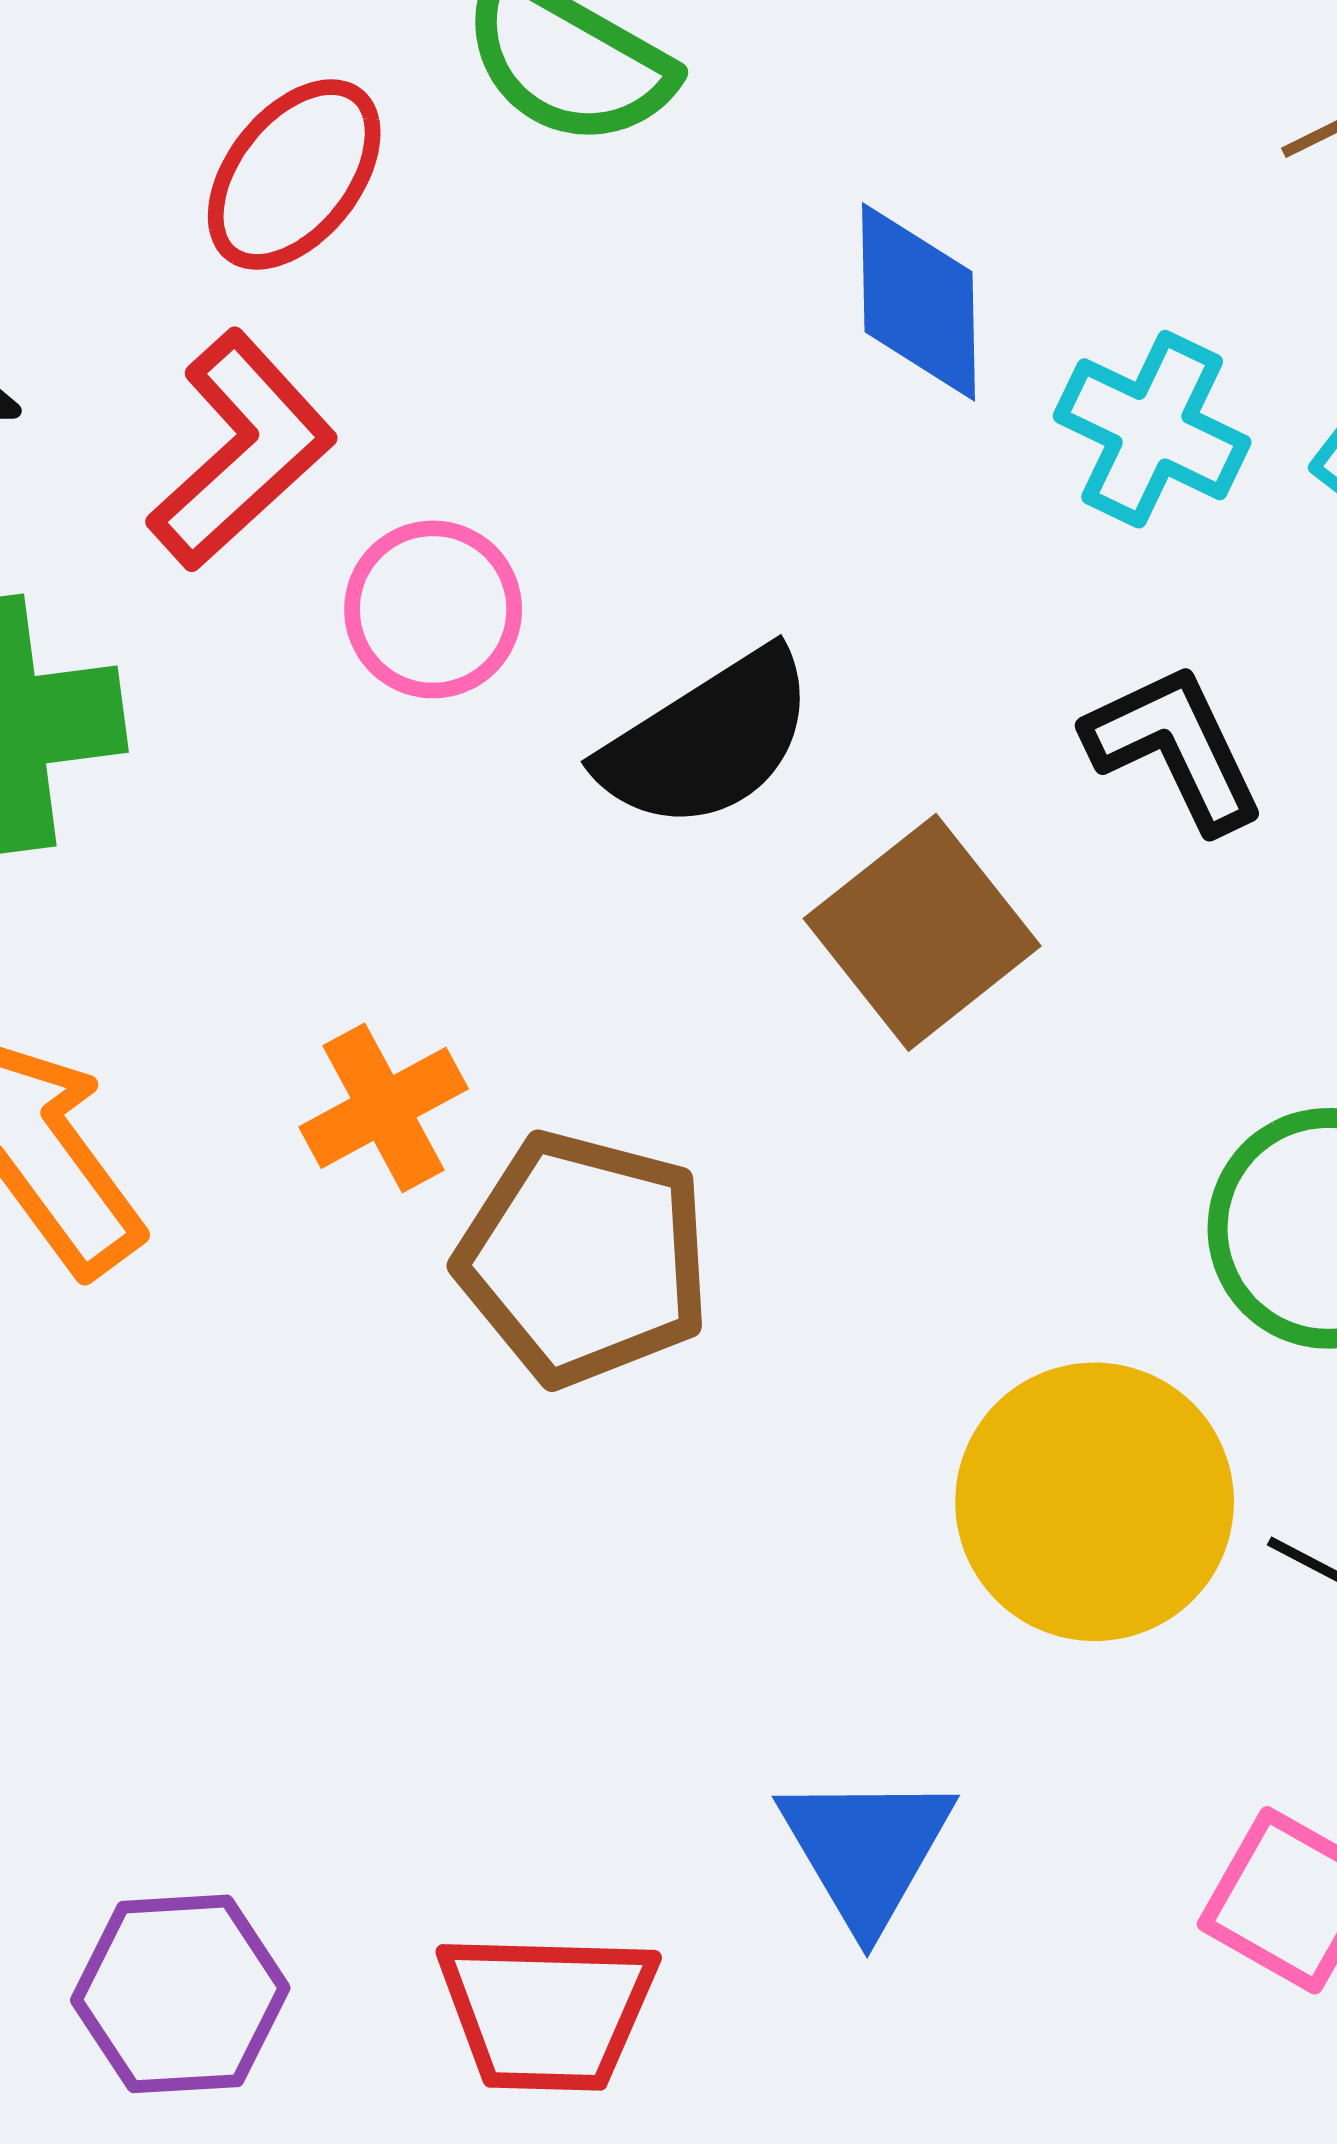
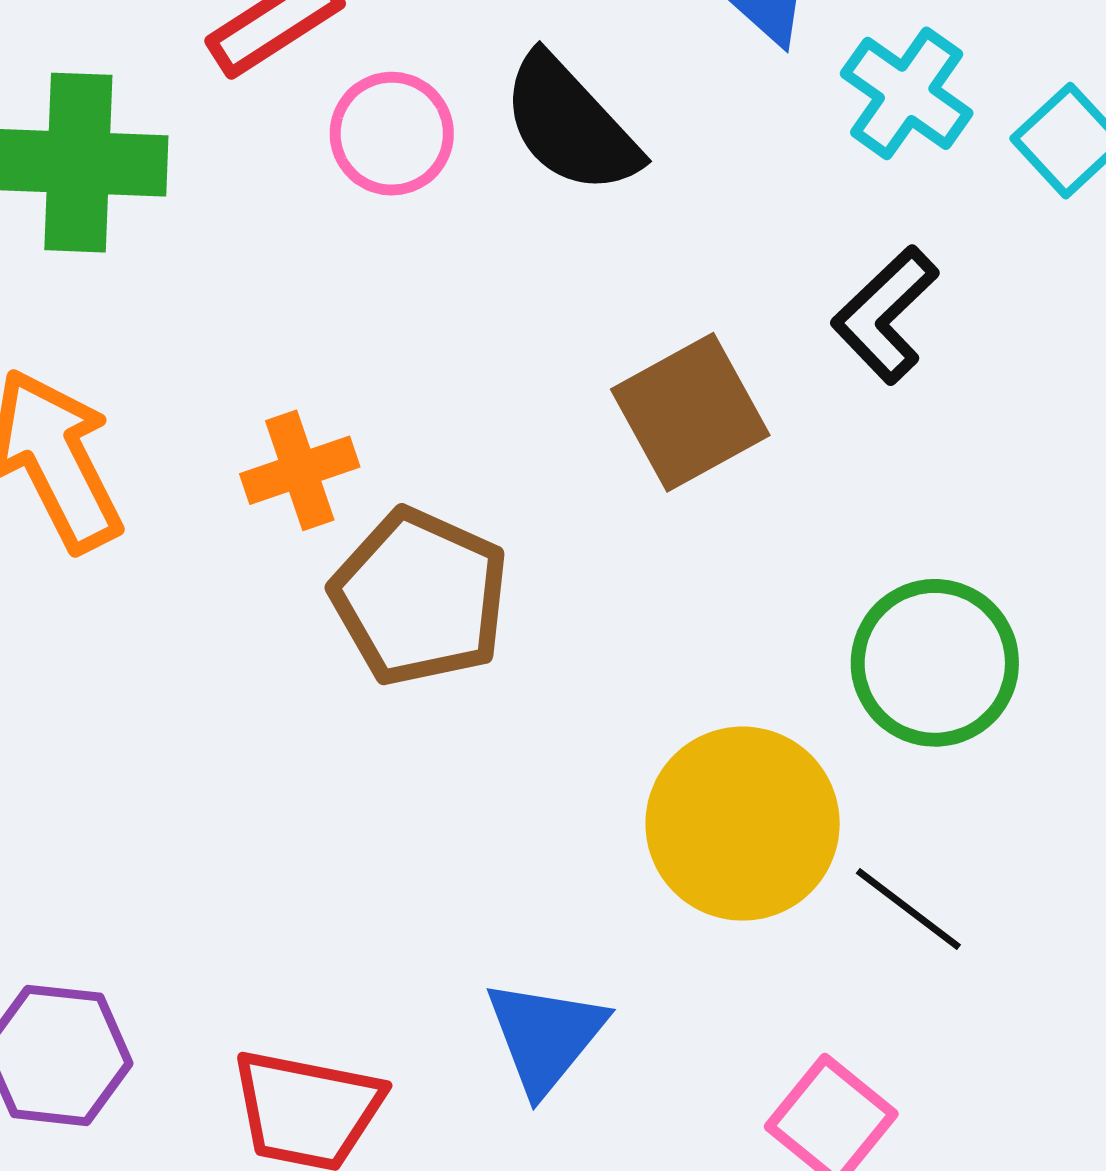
black semicircle: (708, 740) -> (570, 124), moved, turned 70
black L-shape: (1175, 748) -> (885, 315), turned -118

